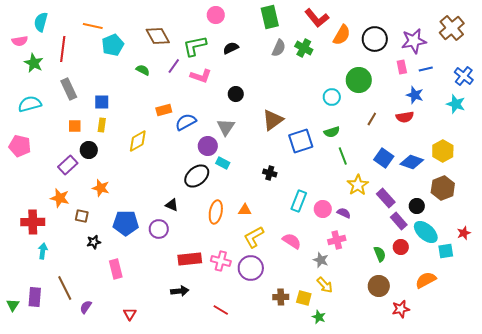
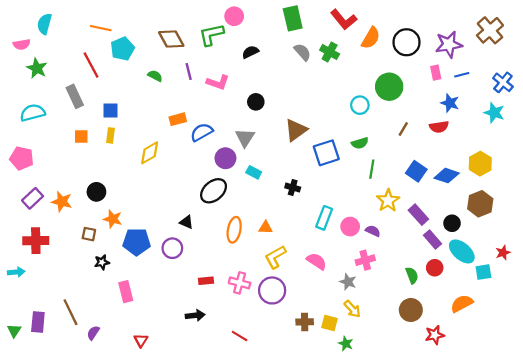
green L-shape: (195, 46) -> (211, 35), moved
gray semicircle: (279, 48) -> (302, 52), turned -66
red line: (63, 49) -> (91, 65), moved, turned -35
purple line: (174, 66) -> (189, 72), turned -49
black circle: (89, 150) -> (96, 192), moved
green line: (343, 156) -> (372, 169), turned 30
cyan rectangle: (223, 163) -> (254, 172), moved
purple rectangle: (68, 165) -> (33, 198), moved
orange star: (101, 188) -> (113, 219), moved
orange star: (60, 198) -> (62, 202), moved
cyan arrow: (43, 251) -> (16, 272), moved, turned 77
red rectangle: (190, 259) -> (206, 281), size x0.6

